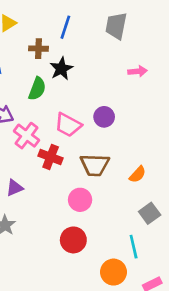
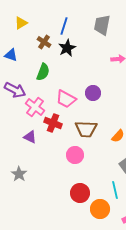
brown cross: (39, 49) -> (44, 42), turned 32
black star: (61, 69) -> (67, 48), moved
purple triangle: (14, 188) -> (30, 137), moved, turned 48
red circle: (73, 240) -> (80, 193), moved

